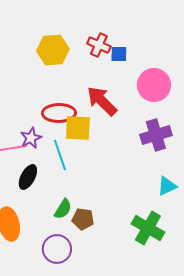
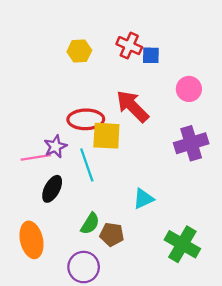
yellow hexagon: (53, 50) -> (79, 51), size x0.7
pink circle: (154, 85) -> (189, 89), size x0.7
cyan triangle: (167, 186) -> (143, 199), moved

